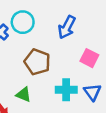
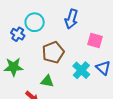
brown pentagon: (37, 62) -> (53, 52), turned -30
cyan cross: (66, 90) -> (81, 70), turned -36

